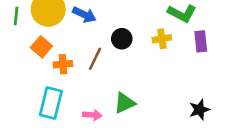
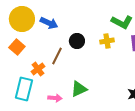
orange cross: (63, 64) -> (38, 69), moved, turned -32

